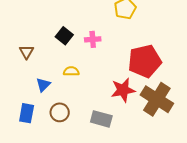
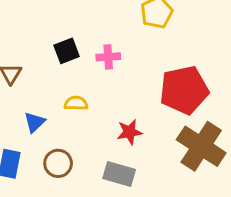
black square: (64, 36) -> (67, 51), turned 30
red star: (123, 90) -> (130, 132), moved, size x0.7

